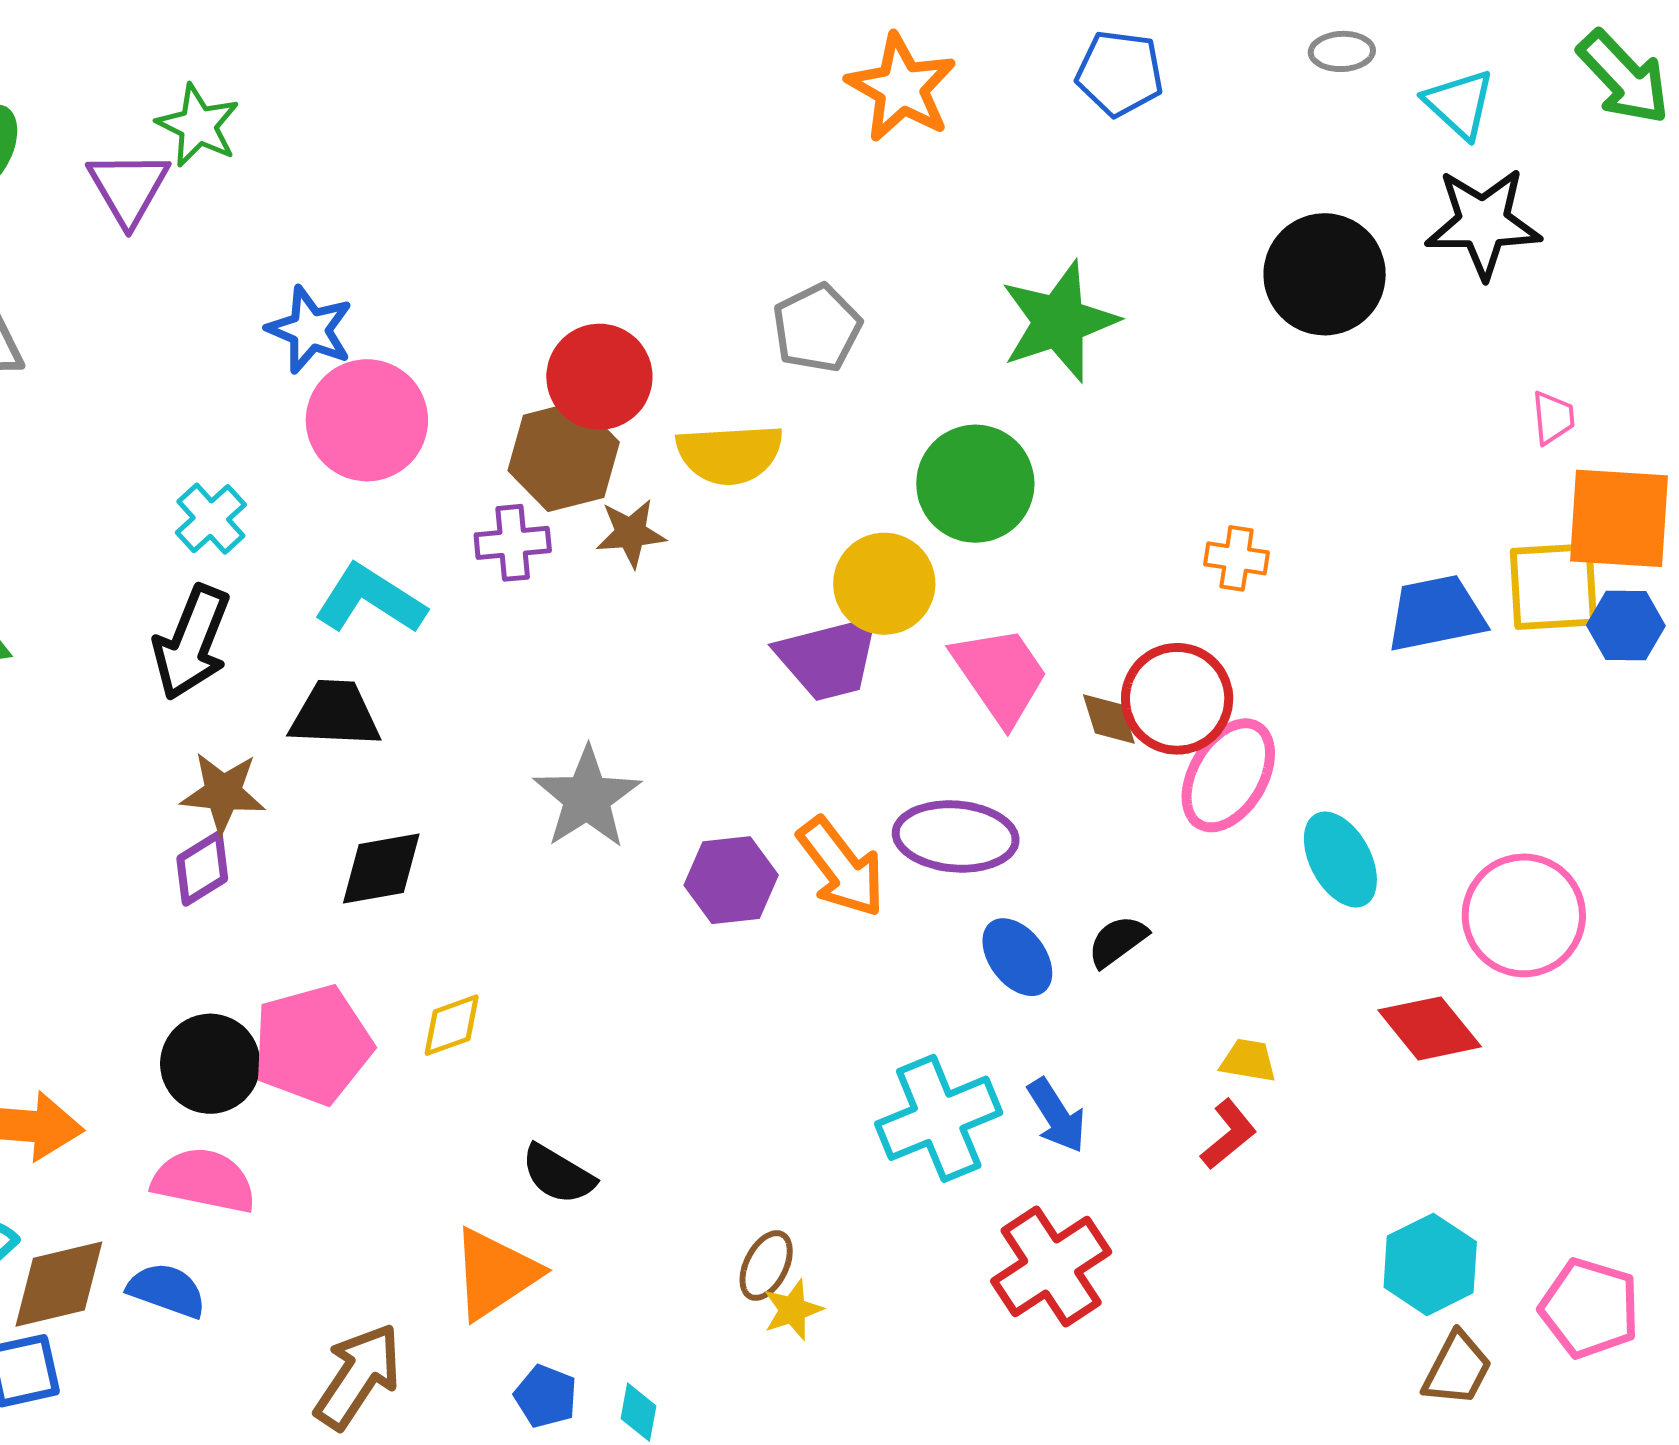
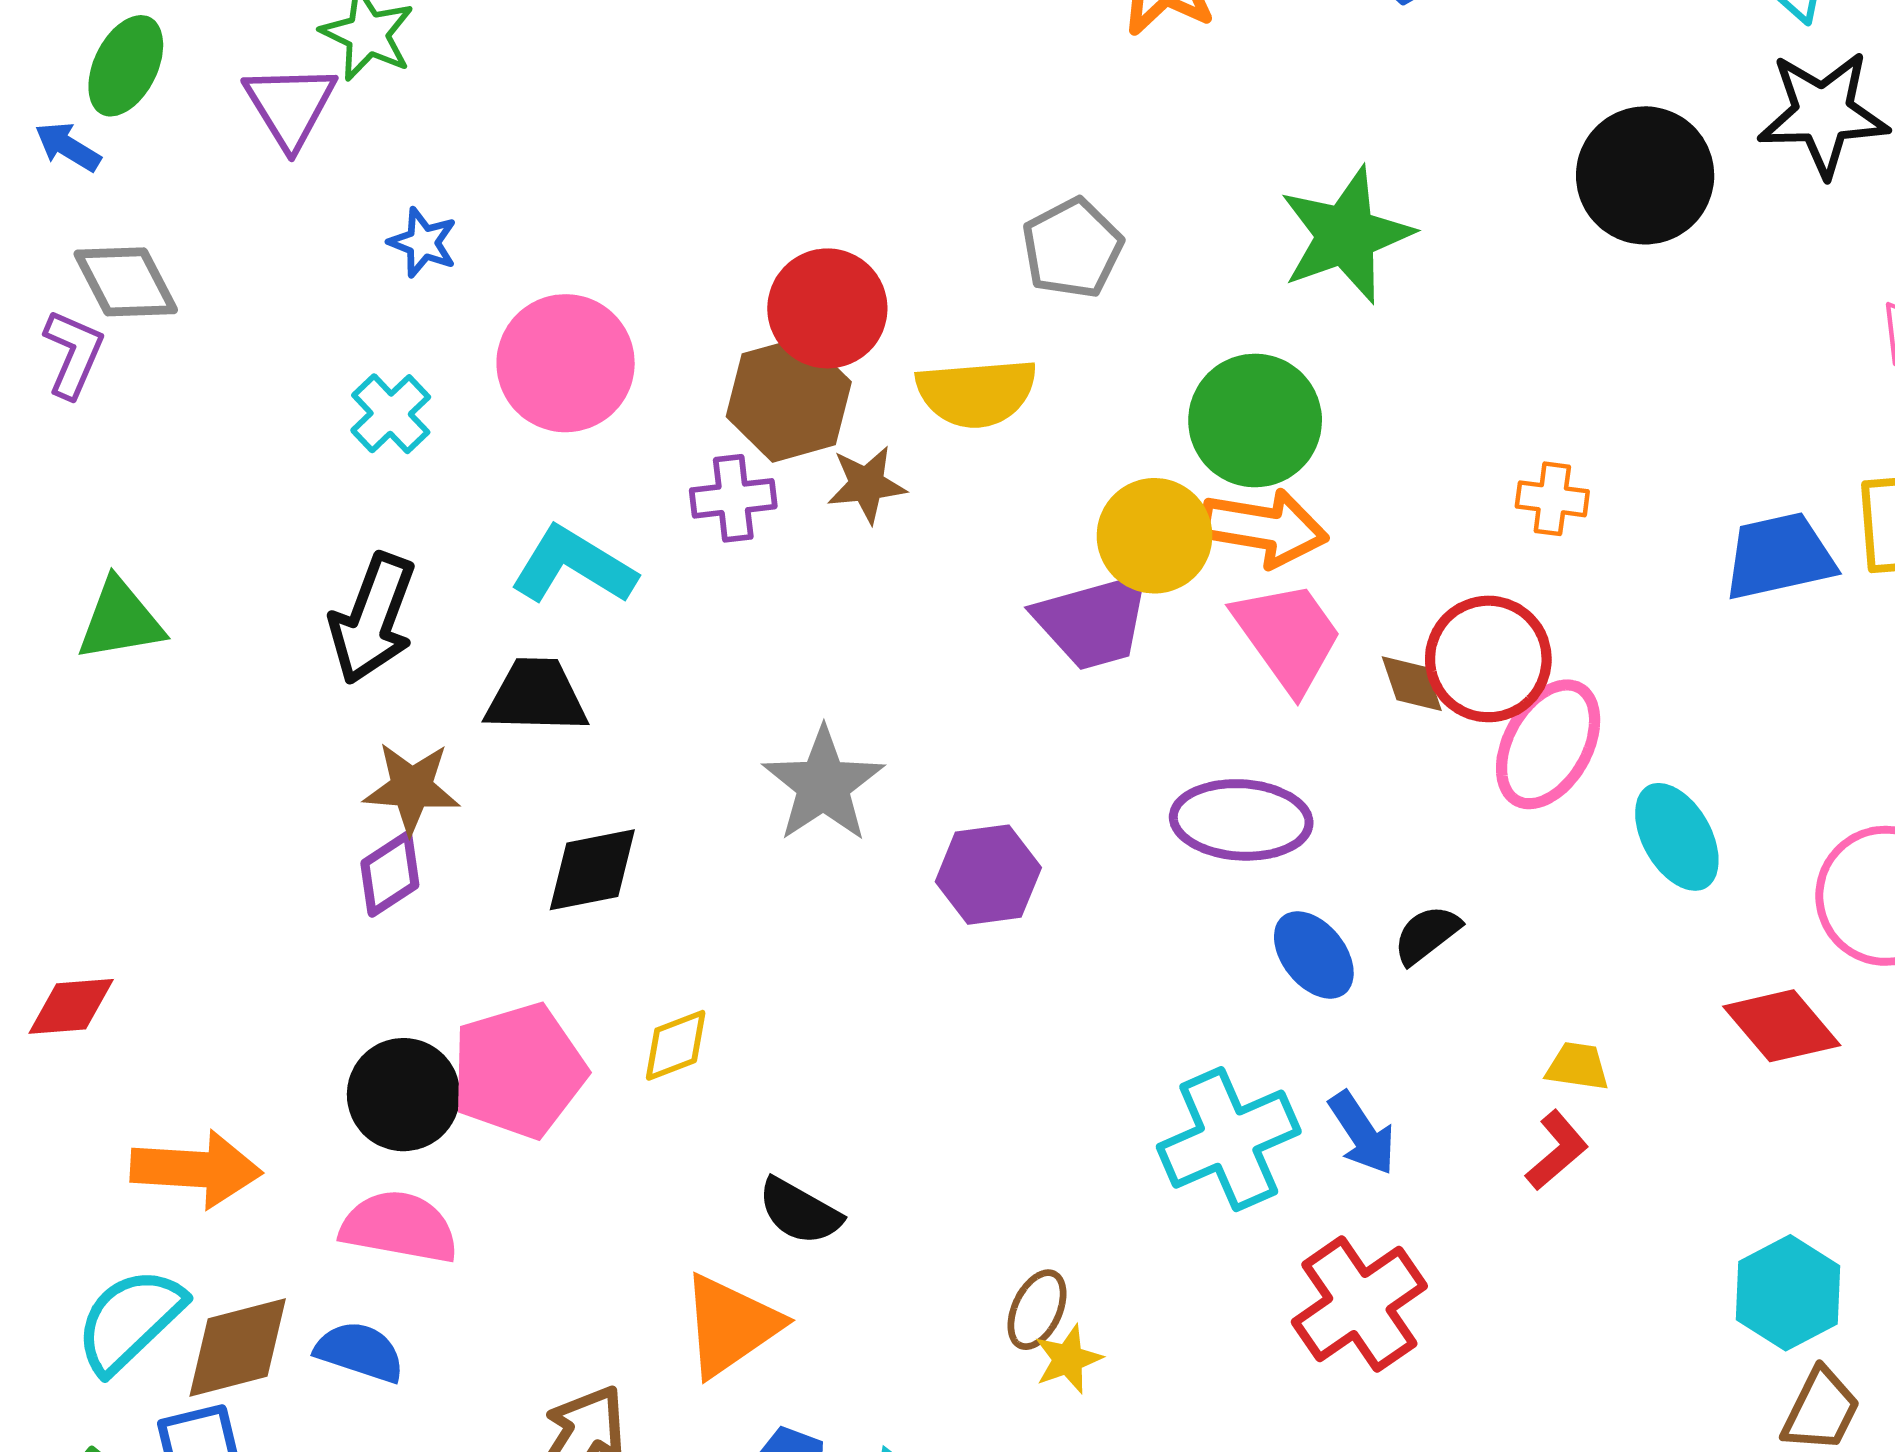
blue star: (310, 330) -> (423, 243), moved, size x0.7
cyan cross: (211, 519) -> (391, 414), moved
orange arrow: (841, 867) -> (1264, 528), moved, turned -42

